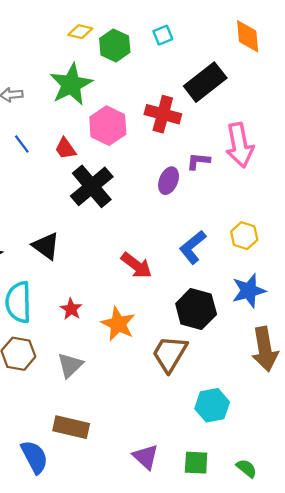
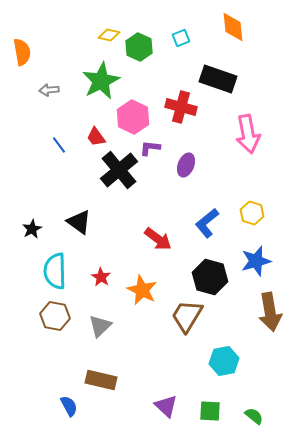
orange diamond: (248, 36) -> (233, 27), moved
black rectangle: (205, 82) -> (218, 79), turned 57
blue line: (22, 144) -> (59, 145), moved
purple L-shape: (198, 161) -> (150, 148), moved
blue semicircle: (34, 457) -> (69, 406), size x0.7

